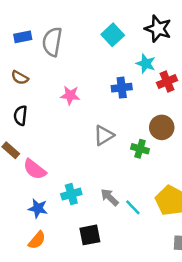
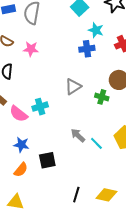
cyan star: (146, 64) -> (96, 30), moved
pink star: (70, 95) -> (31, 49), moved
cyan cross: (71, 194) -> (40, 107), moved
black square: (90, 235) -> (47, 160), moved

